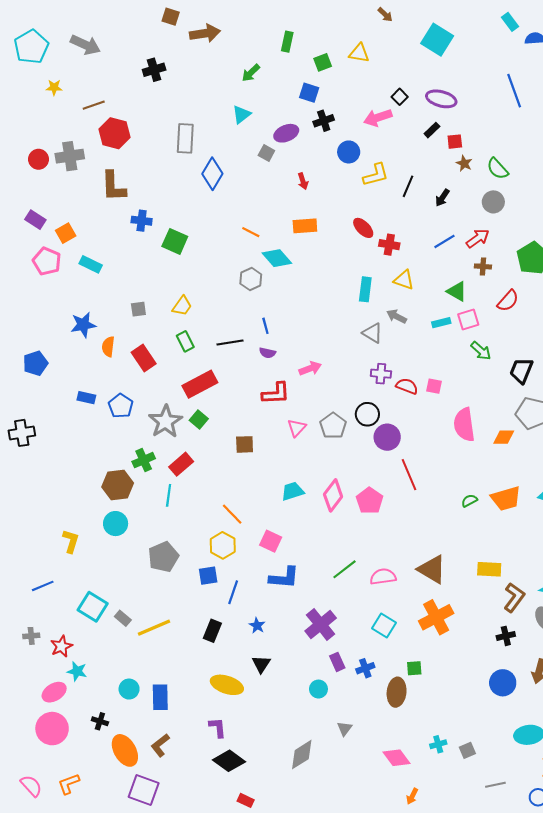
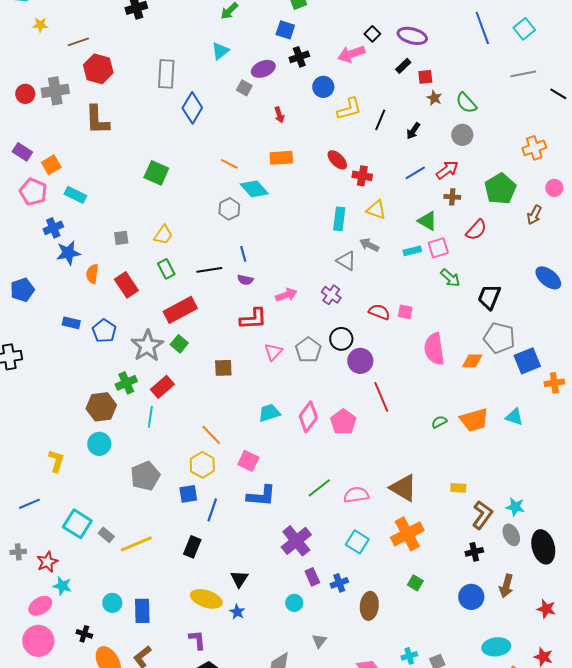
blue cross: (142, 221) -> (53, 228), moved, turned -30
purple cross: (381, 374) -> (331, 295), moved, turned 30
yellow rectangle: (489, 569) -> (458, 488), size x0.7
blue star: (257, 626) -> (237, 612), moved
green square: (414, 668) -> (415, 583), moved, turned 35

